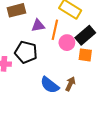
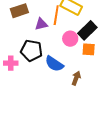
orange line: (55, 30) -> (56, 15), moved
blue semicircle: (50, 85) -> (54, 64), moved

